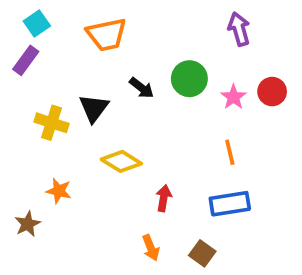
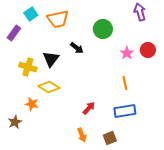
cyan square: (37, 24) -> (31, 14), moved
purple arrow: (239, 29) -> (140, 12), moved
green circle: (189, 79) -> (103, 29), moved
yellow diamond: (121, 161) -> (49, 87), moved
red arrow: (164, 198) -> (89, 108), turned 32
brown square: (202, 253) -> (110, 138), turned 32

